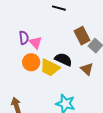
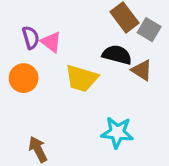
black semicircle: (63, 59) -> (117, 55), moved
orange circle: (31, 62) -> (24, 78), moved

